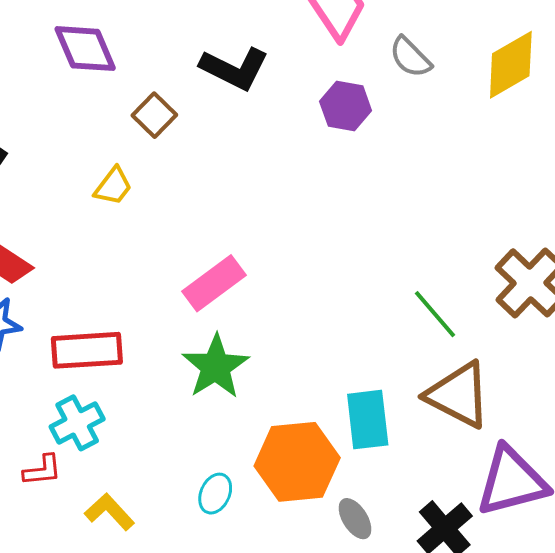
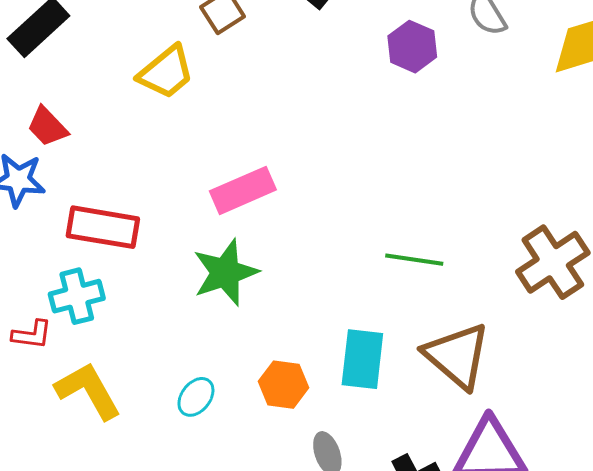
yellow trapezoid: (113, 186) -> (166, 72), size x1.4
green line: (435, 314) -> (414, 260), moved, turned -54
orange hexagon: (297, 462) -> (284, 385), size x0.6
yellow L-shape: (110, 512) -> (88, 391), size x1.4

